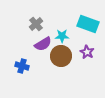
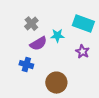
brown circle: (61, 56) -> (56, 83), moved
blue cross: (22, 66) -> (26, 65), moved

